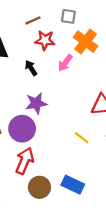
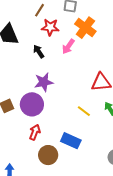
brown line: (33, 20) -> (39, 10), turned -32
red arrow: (25, 161) -> (35, 132), size x0.7
blue rectangle: (73, 185) -> (71, 141), moved

